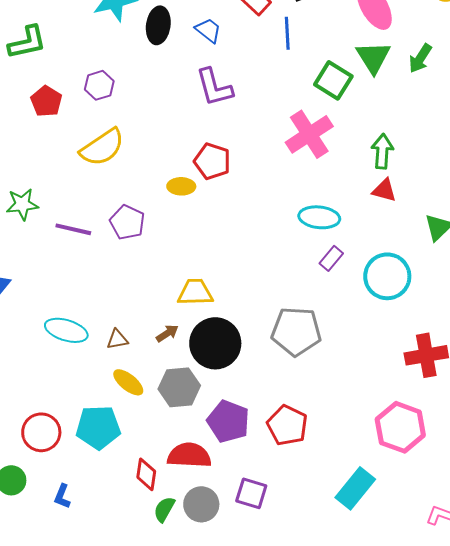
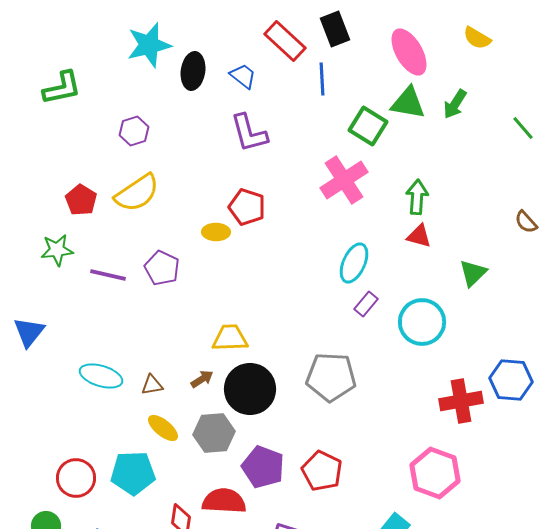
green triangle: (373, 57) -> (408, 103), turned -48
red pentagon: (46, 101) -> (81, 200), moved
cyan ellipse: (319, 217) -> (354, 263), turned -72

